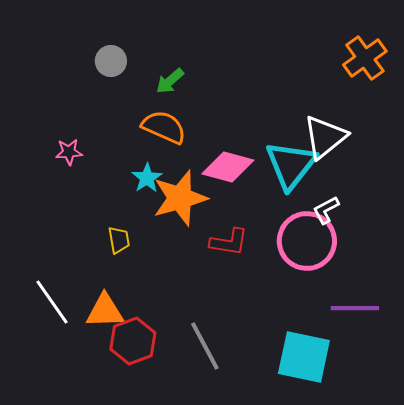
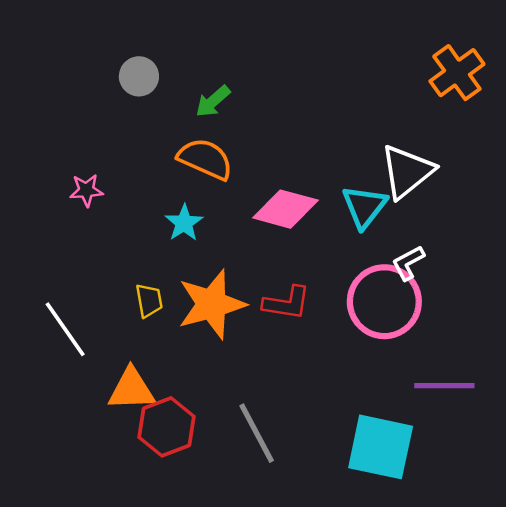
cyan triangle: (291, 165) -> (364, 207), size x0.7
orange star: (180, 198) -> (212, 304), moved
white line: (52, 302) -> (65, 329), moved

